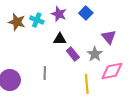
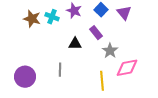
purple triangle: (109, 37) -> (124, 13), moved
black triangle: (60, 39) -> (75, 44), moved
purple rectangle: (73, 54) -> (96, 33), moved

